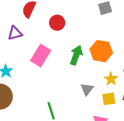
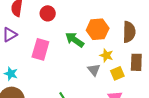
green arrow: (76, 55) -> (75, 40), turned -60
yellow star: (111, 79) -> (106, 55), moved

